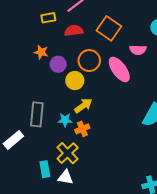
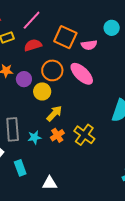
pink semicircle: (138, 50) -> (89, 45), moved
cyan star: (65, 120) -> (34, 137), moved
yellow cross: (68, 153) -> (84, 135), moved
cyan rectangle: (45, 169) -> (20, 168), moved

